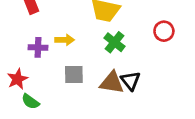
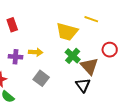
gray square: (74, 74) -> (41, 78), turned 35
brown triangle: (112, 83) -> (89, 66), moved, turned 36

